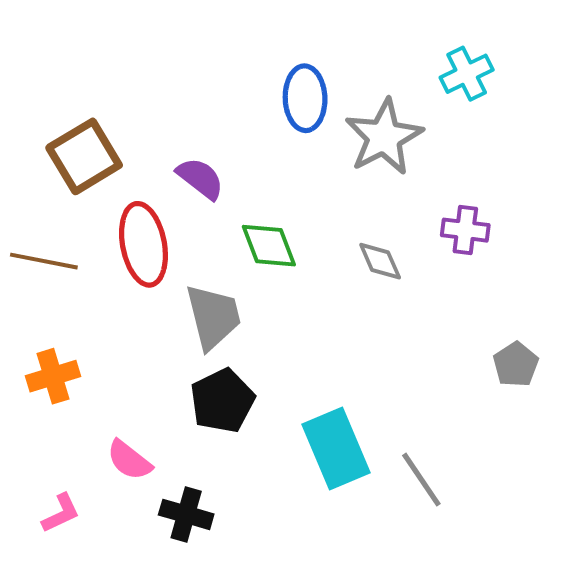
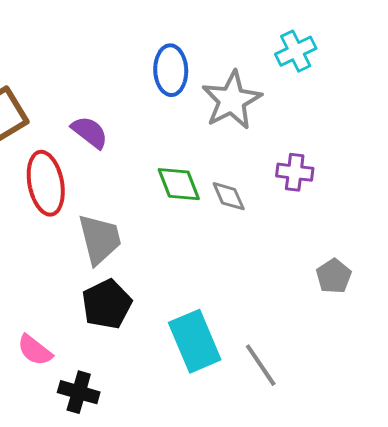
green diamond: (269, 246) -> (179, 184), moved

